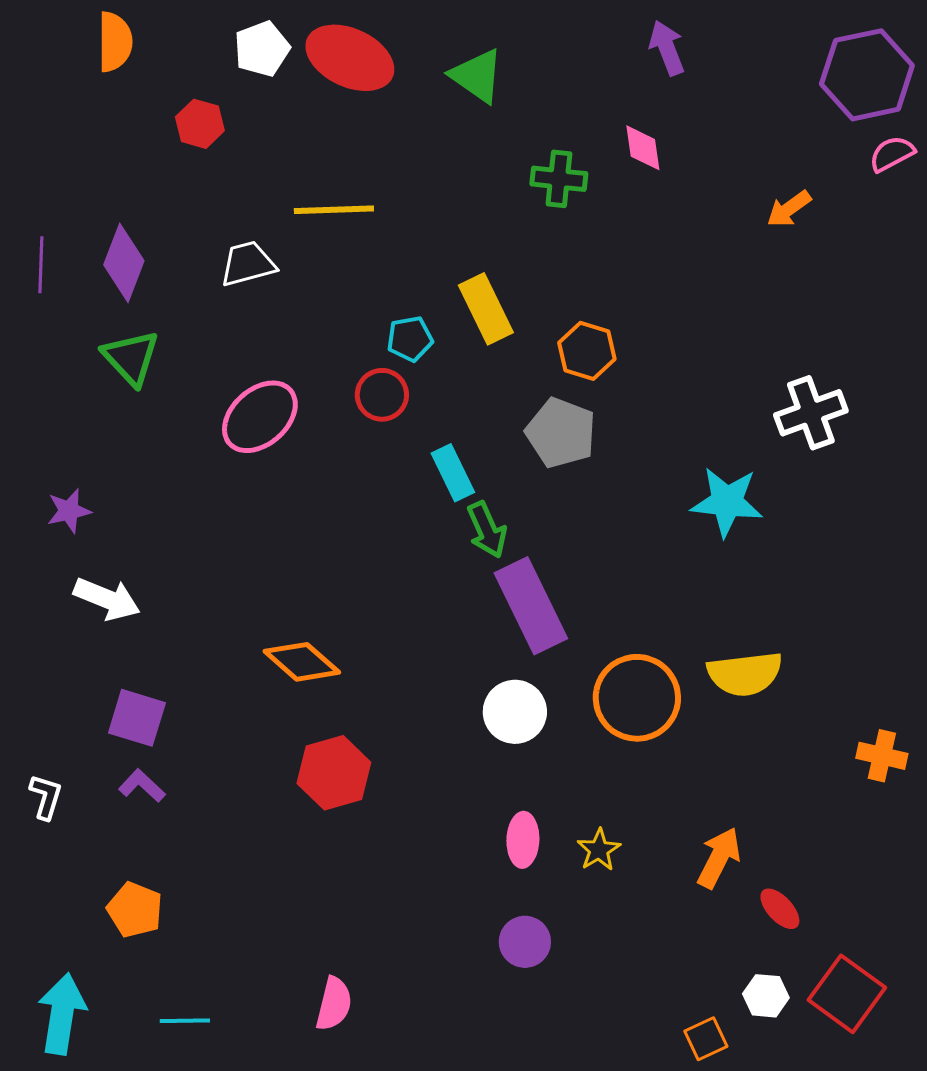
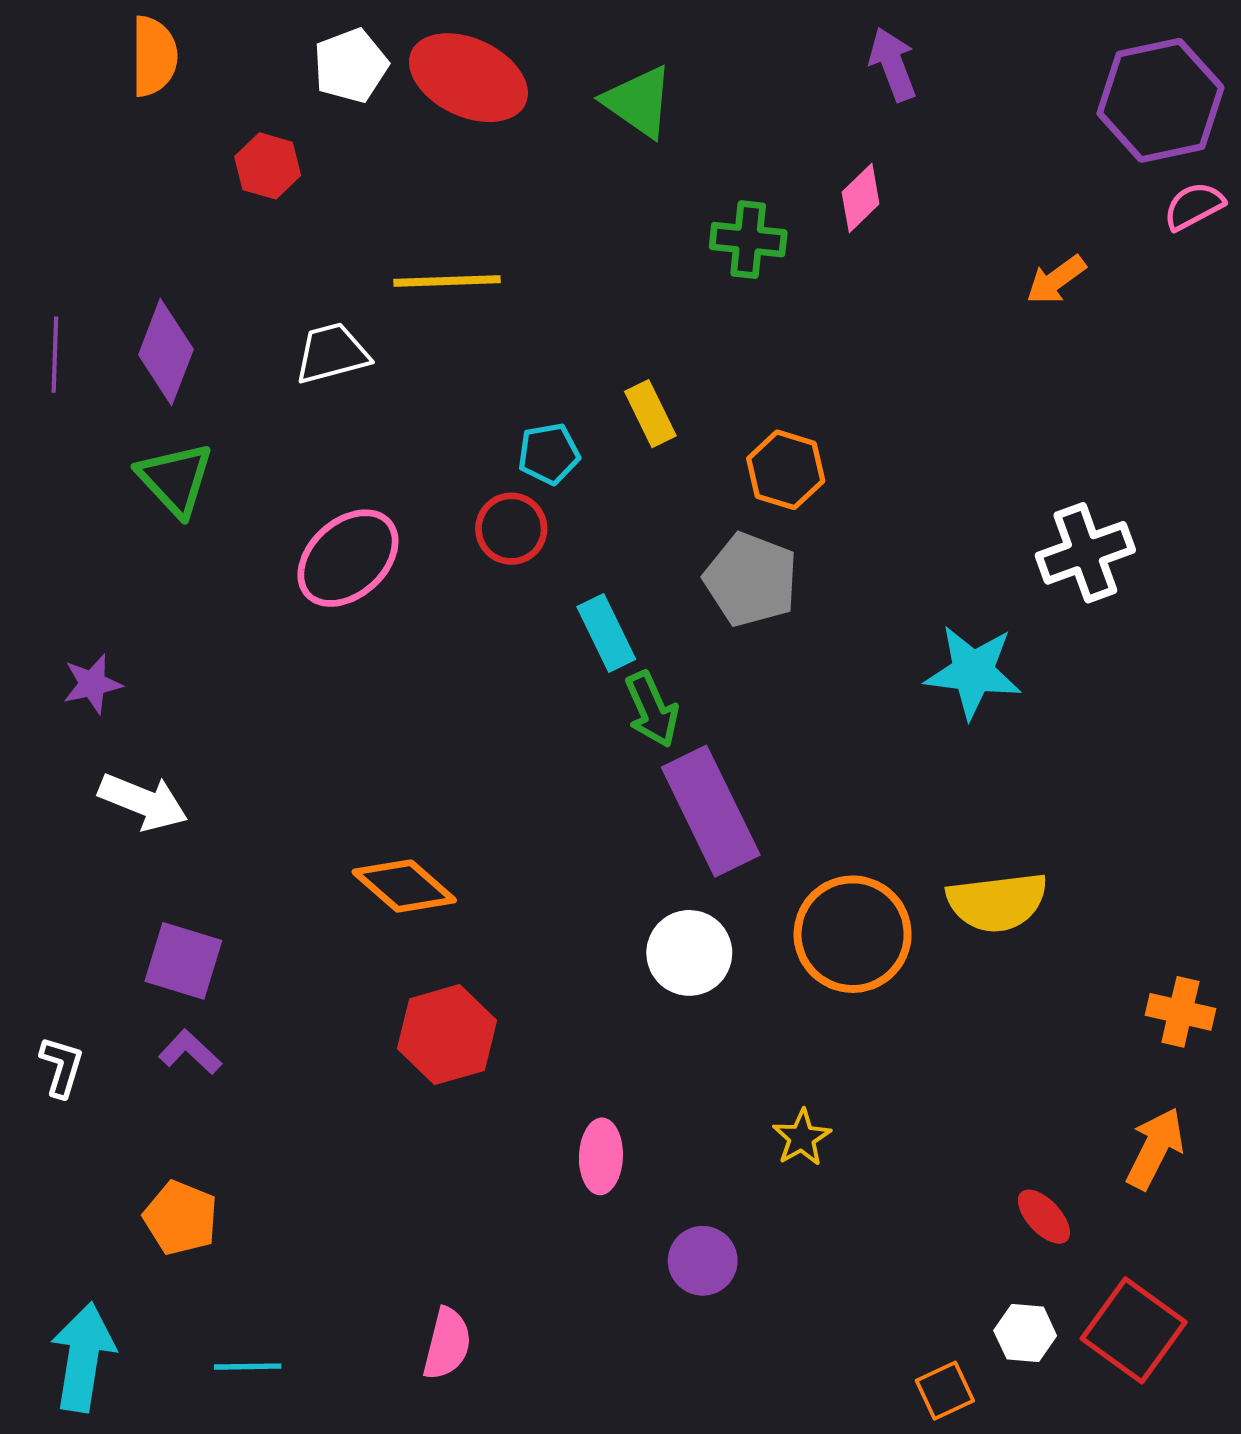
pink diamond: (643, 148) -> (861, 198), turned 54
yellow rectangle: (486, 309) -> (650, 414), size x0.7
pink ellipse: (523, 840) -> (601, 1156), moved
orange arrow: (719, 858) -> (1155, 1148), moved

